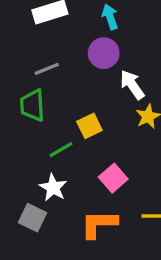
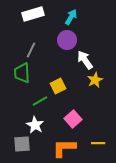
cyan arrow: (110, 17) -> (71, 17), turned 49
gray line: (47, 69) -> (31, 50), turned -42
gray square: (32, 218) -> (22, 144), turned -30

